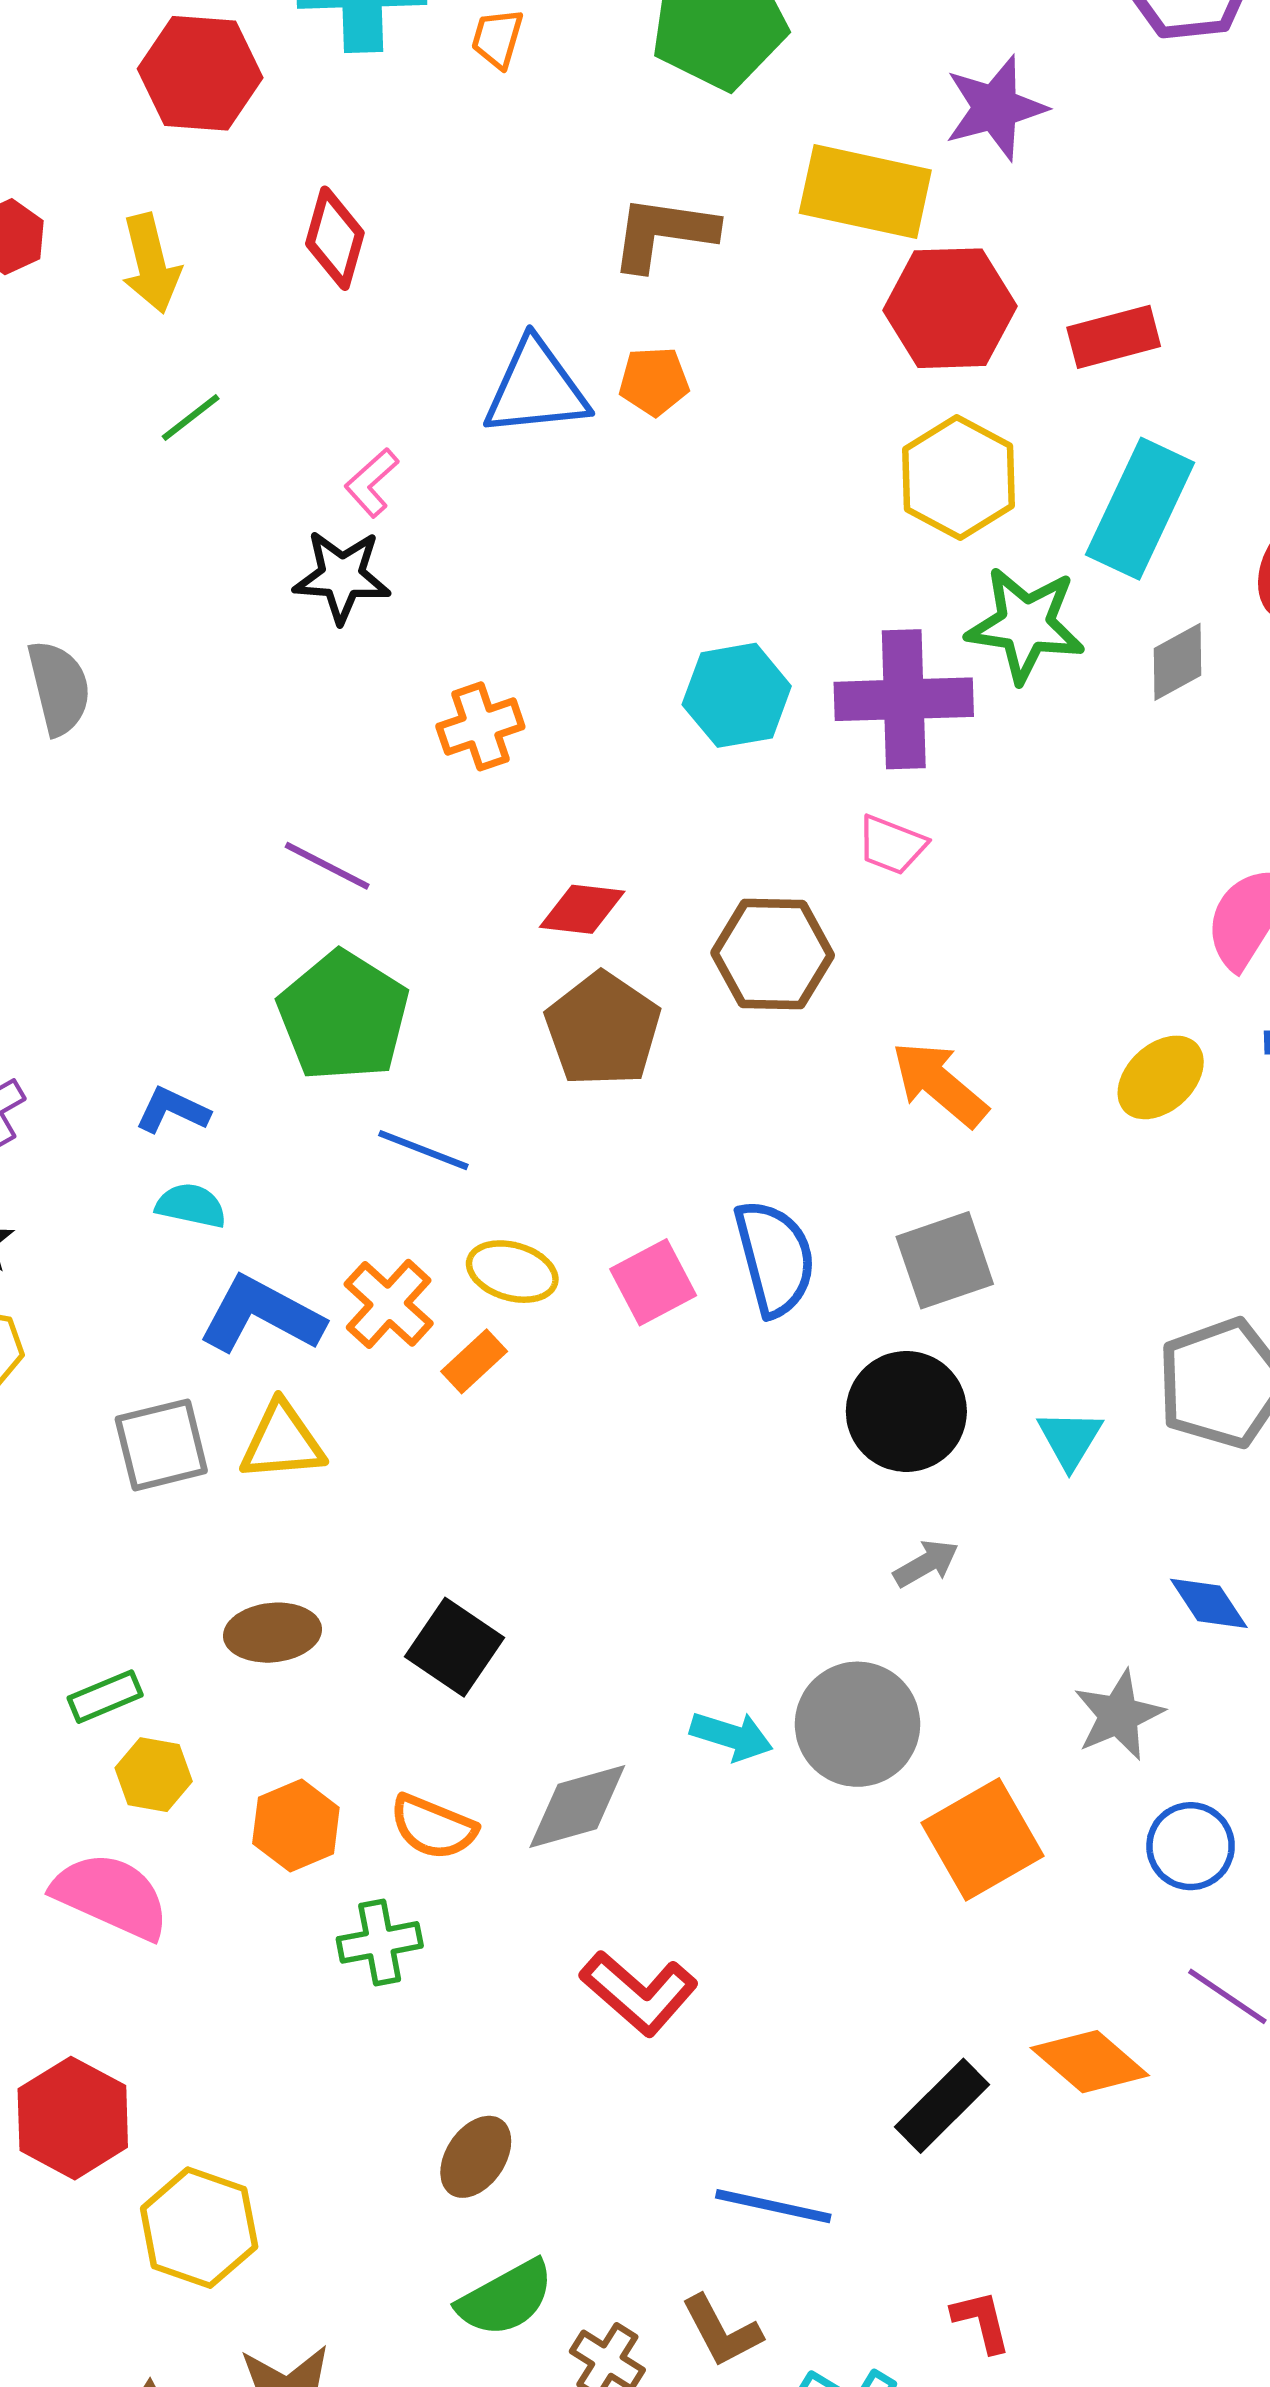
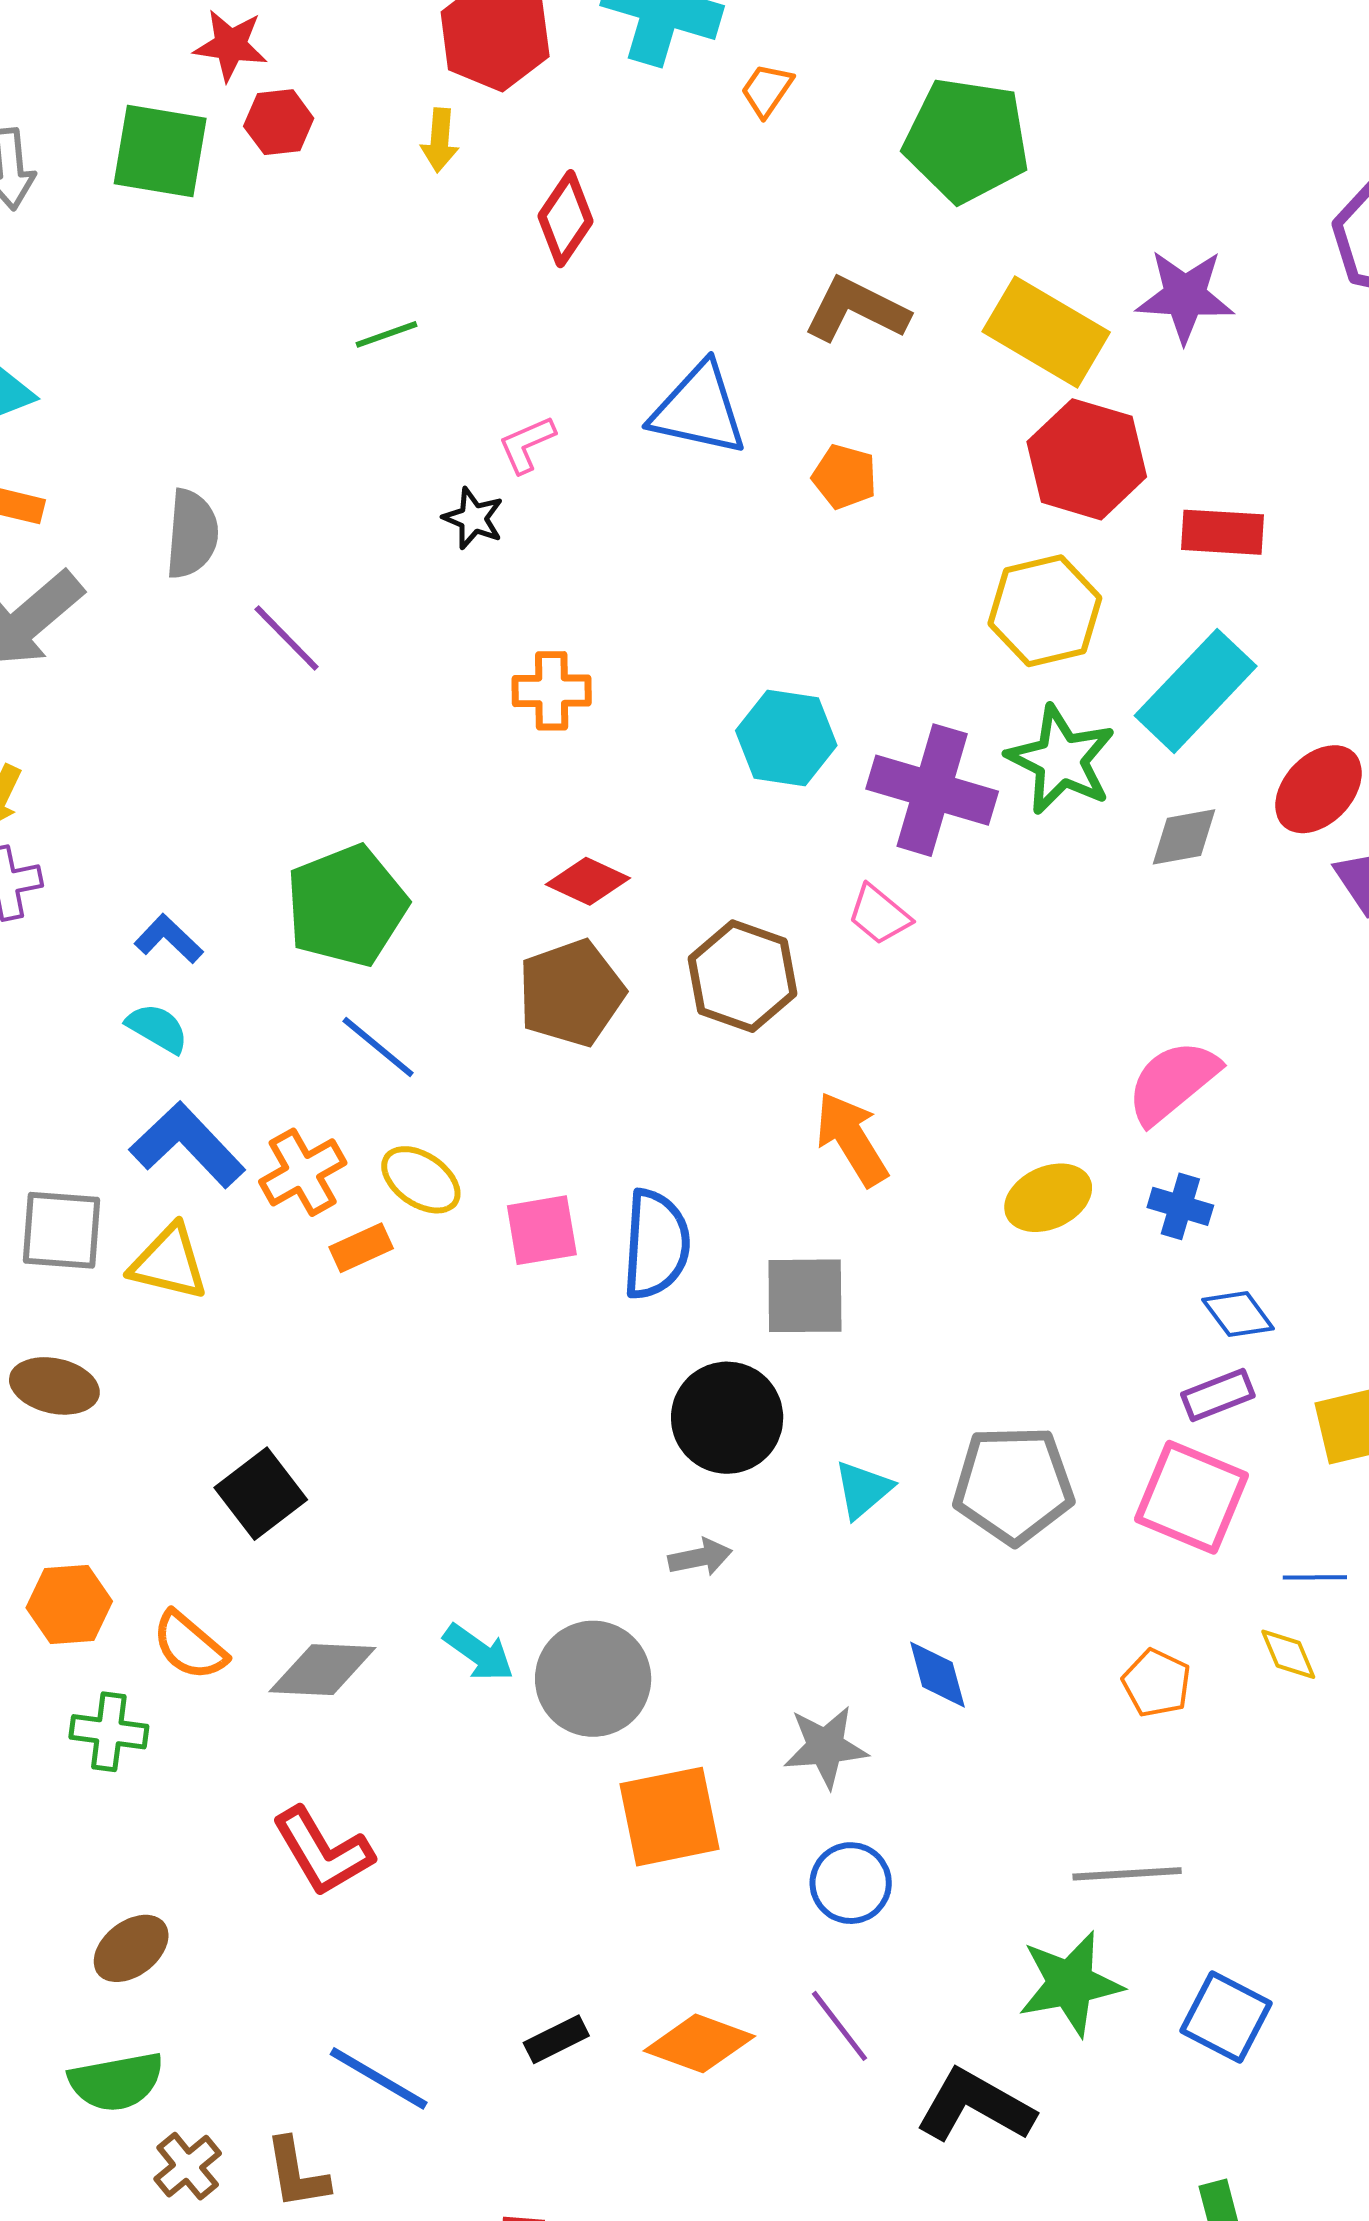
yellow arrow: (151, 263) -> (440, 140), moved, size x0.7
orange pentagon: (654, 381) -> (844, 477), moved
black star: (342, 576) -> (473, 518), size x0.7
purple line: (327, 866) -> (287, 638), moved
brown ellipse: (272, 1633) -> (54, 1386), moved
orange diamond: (1090, 2062) -> (699, 2043), turned -39
black rectangle: (942, 2106) -> (556, 2039), size x0.7

